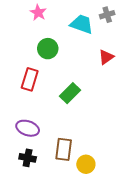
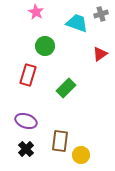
black cross: (28, 158) -> (26, 149), turned 35

